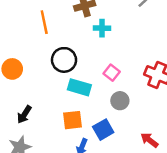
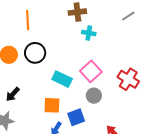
orange line: (44, 22) -> (28, 20), moved
black circle: (64, 60) -> (35, 53), moved
pink square: (112, 73) -> (91, 71), size x1.5

